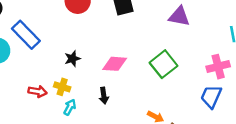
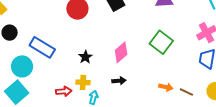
pink diamond: (115, 64) -> (121, 52), turned -30
black arrow: (104, 96) -> (119, 81), turned -72

